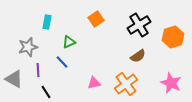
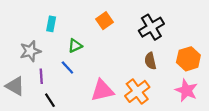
orange hexagon: (173, 37) -> (188, 59), moved
brown semicircle: (138, 56) -> (150, 61), turned 112
pink triangle: (94, 83) -> (102, 90), size x1.6

